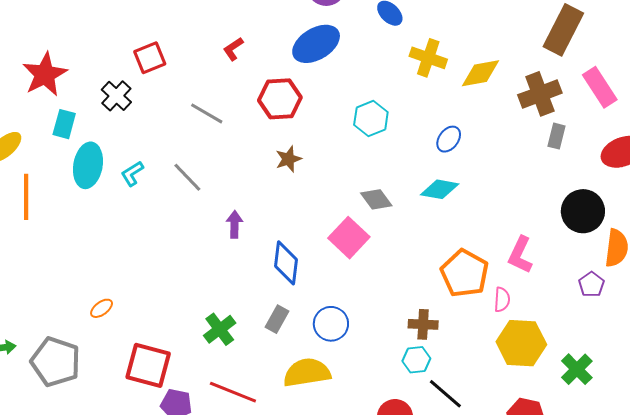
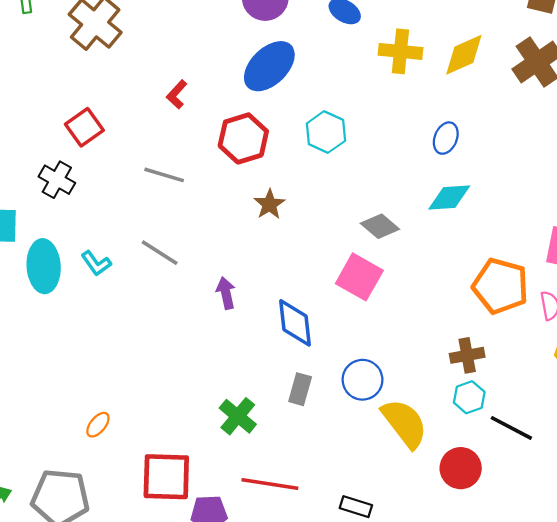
cyan hexagon: (371, 119) -> (326, 132), moved
cyan L-shape: (132, 173) -> (96, 263), turned -80
yellow semicircle: (307, 373) -> (404, 423), moved, turned 75

